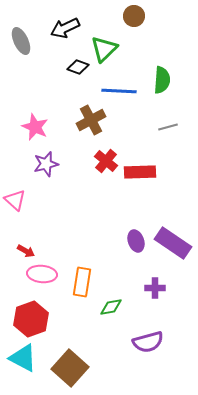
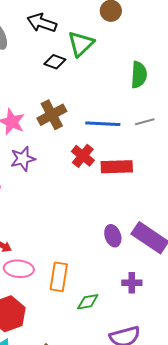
black arrow: (65, 28) -> (42, 23), turned 44
blue line: (119, 91) -> (103, 124), moved
brown cross: (91, 120) -> (52, 115), moved

